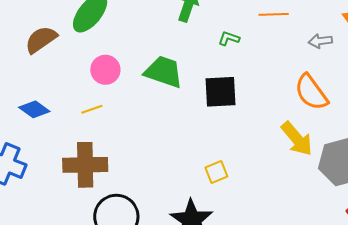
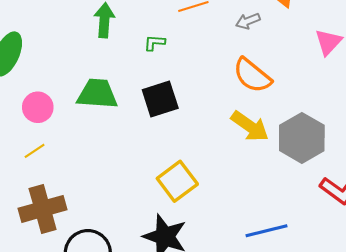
yellow square: (216, 172) -> (177, 181), size x1.6

